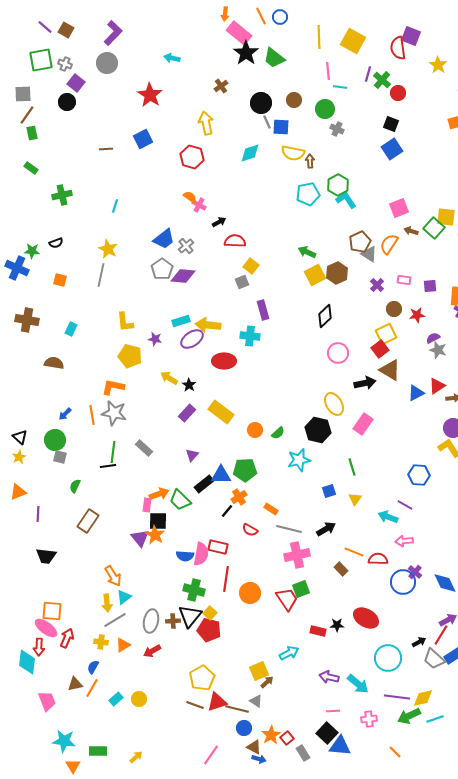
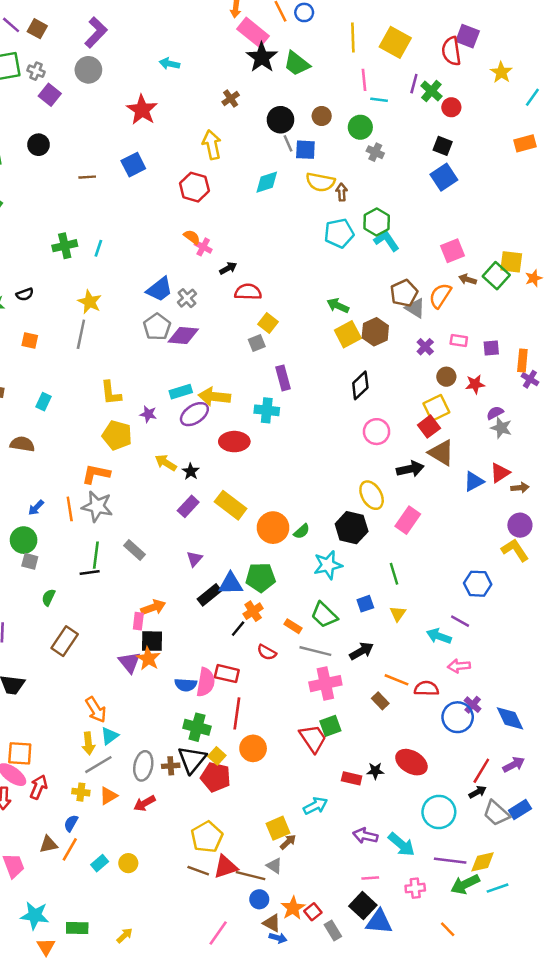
black circle: (67, 102) -> (39, 145), moved
green cross: (62, 195) -> (65, 246), moved
orange circle: (255, 430) -> (273, 528), size x1.6
green trapezoid: (180, 500) -> (324, 615), moved
orange circle: (250, 593) -> (253, 748), moved
red line: (441, 635) -> (481, 771), moved

